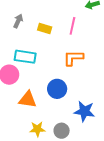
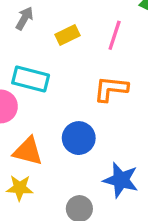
yellow rectangle: (45, 28) -> (68, 35), turned -48
yellow star: (37, 129) -> (20, 188), moved

